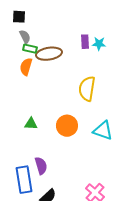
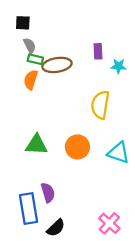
cyan star: (99, 44) -> (118, 66), moved
green triangle: (31, 124) -> (36, 145), size x1.5

